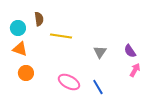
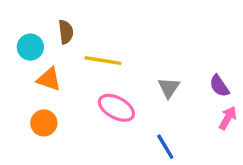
orange triangle: (20, 49) -> (49, 79), moved
pink ellipse: (69, 82) -> (116, 108), moved

